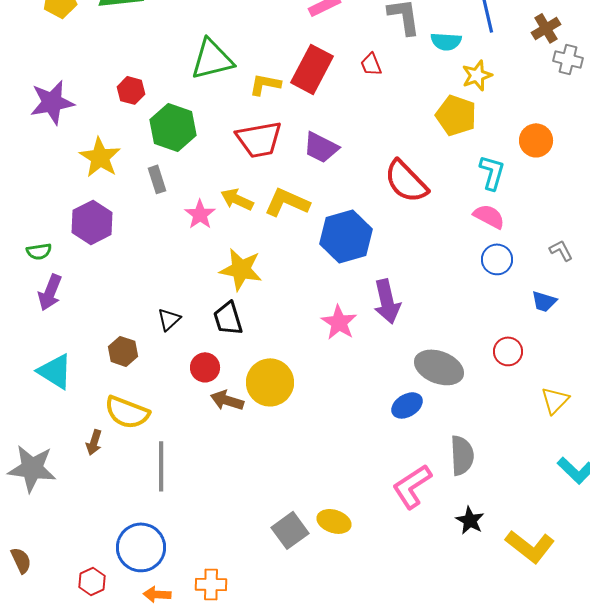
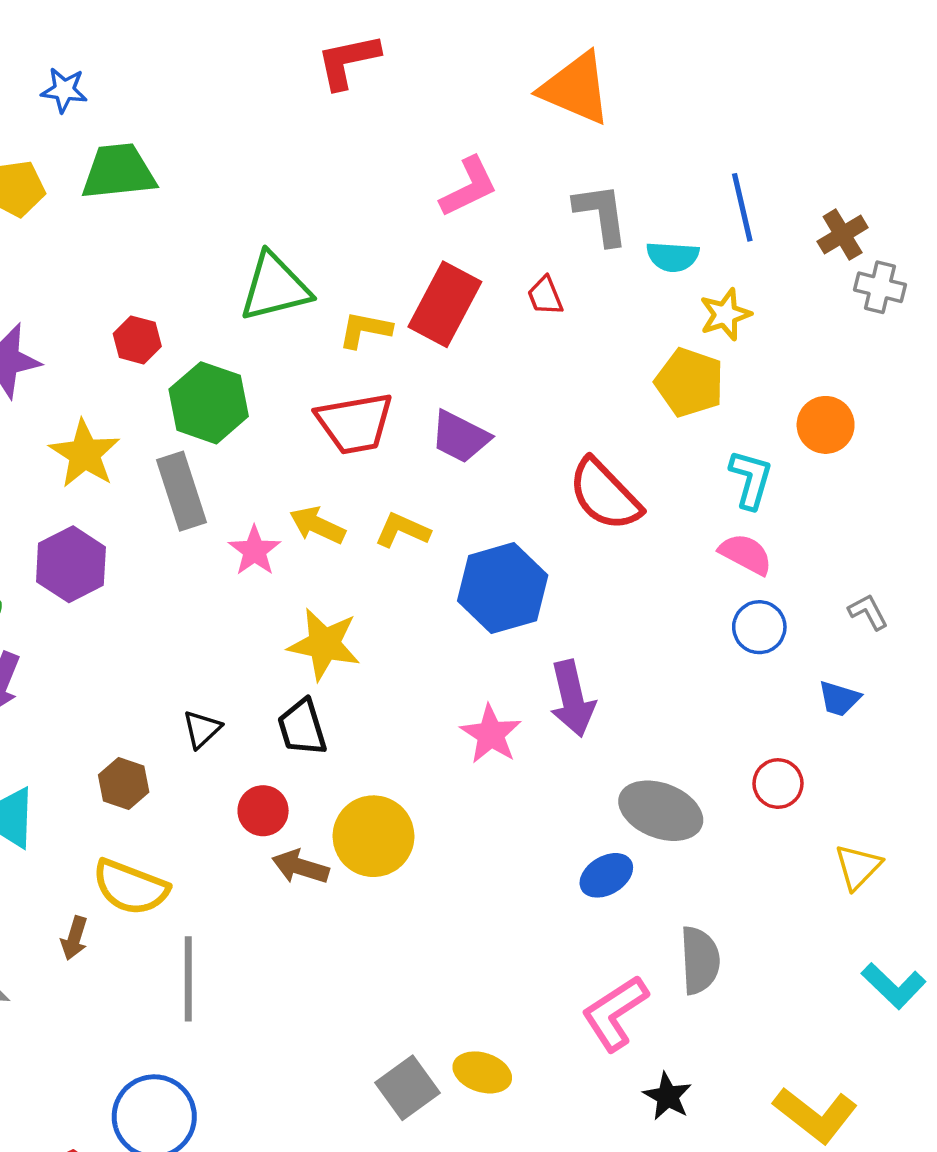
gray rectangle: (157, 179) -> (181, 491), size x1.6
yellow L-shape: (287, 202) -> (402, 530), size x0.7
black star: (470, 520) -> (668, 1096), moved

